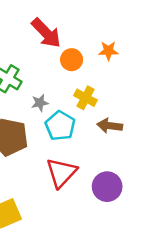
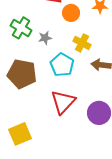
gray star: (40, 103) -> (45, 38), moved

